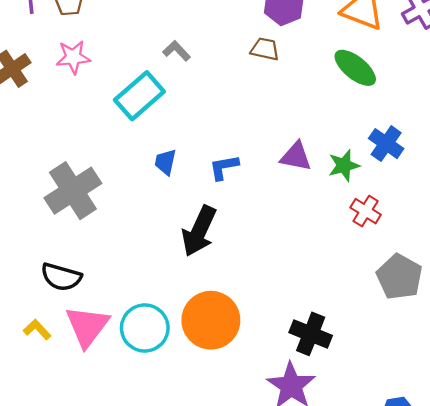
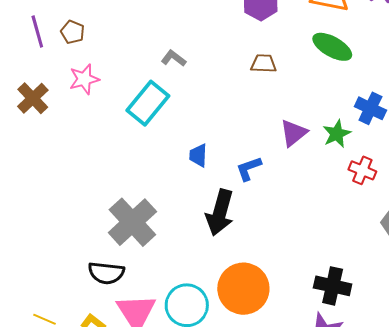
brown trapezoid: (265, 49) -> (264, 64), moved
purple triangle: (296, 156) -> (293, 133), turned -40
blue trapezoid: (165, 162) -> (198, 155), moved
blue L-shape: (224, 167) -> (249, 169), moved
gray cross: (73, 191) -> (132, 222), moved

